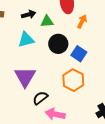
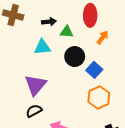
orange hexagon: (73, 80) -> (99, 97), moved
black semicircle: (40, 98) -> (34, 111), moved

